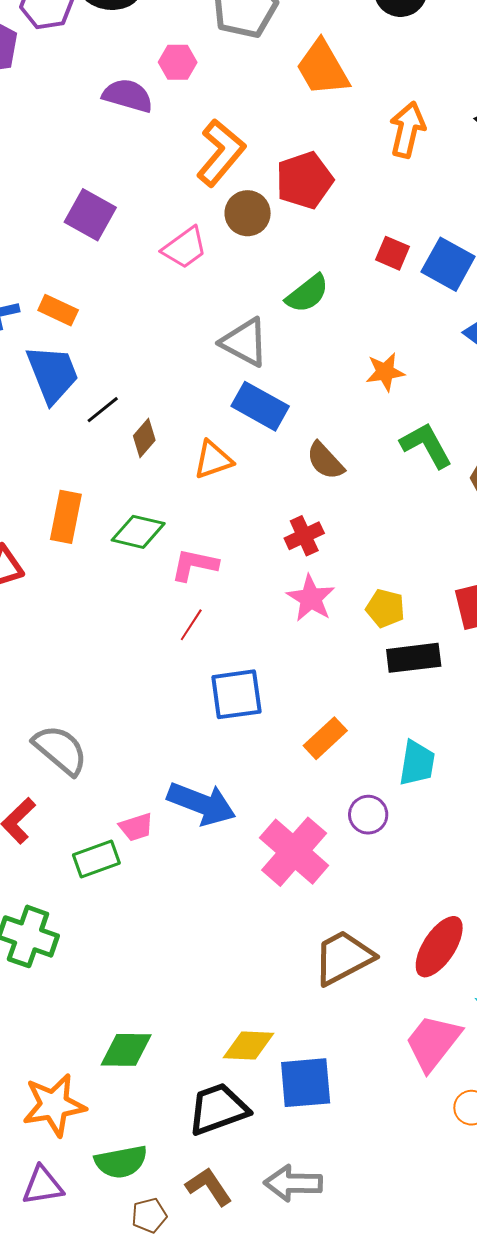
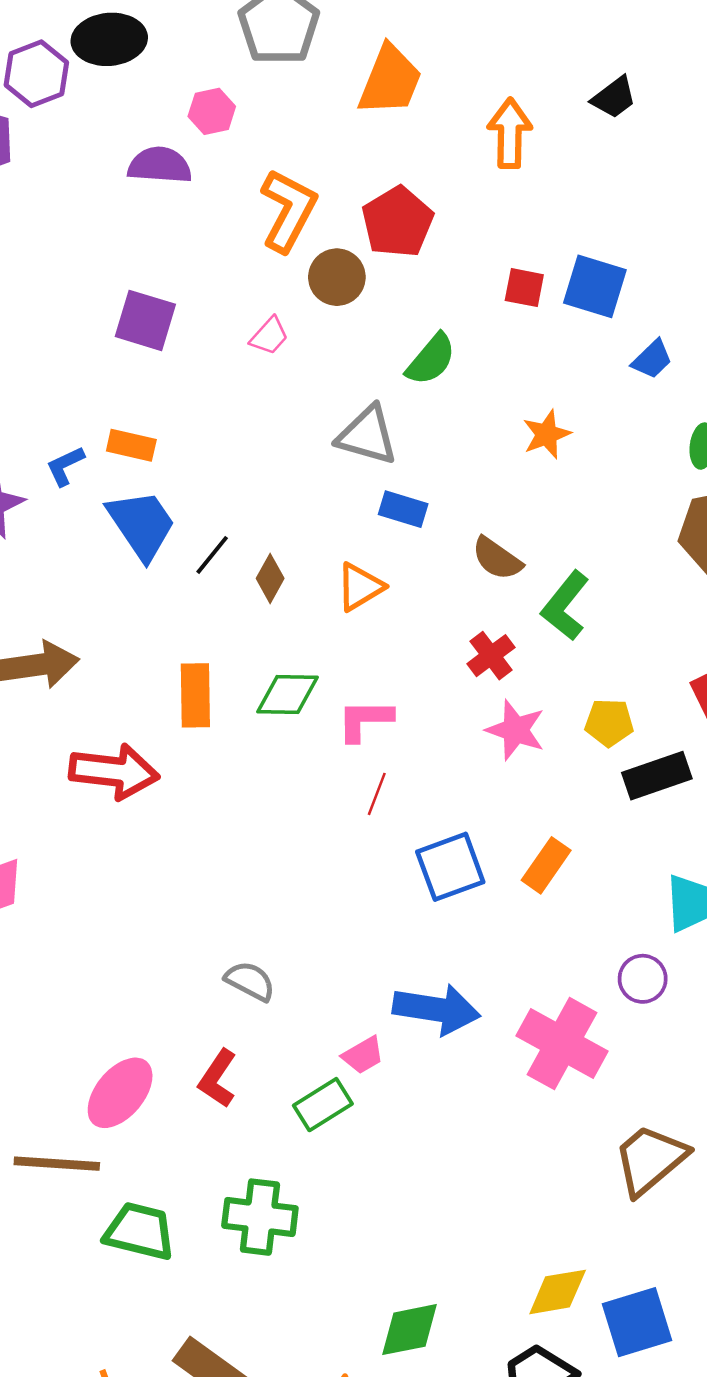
orange trapezoid: (322, 68) -> (390, 80), turned -116
pink trapezoid: (185, 248) -> (269, 336), size x0.7
blue rectangle: (260, 406) -> (403, 509), size x0.7
green L-shape: (426, 445) -> (565, 606), moved, turned -100
orange rectangle: (325, 738) -> (546, 865), moved
gray semicircle: (60, 750) -> (250, 981), size x0.7

